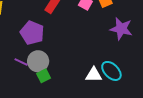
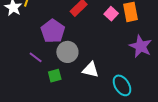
gray circle: (38, 61) -> (67, 52), moved
white triangle: (94, 75) -> (91, 70), moved

